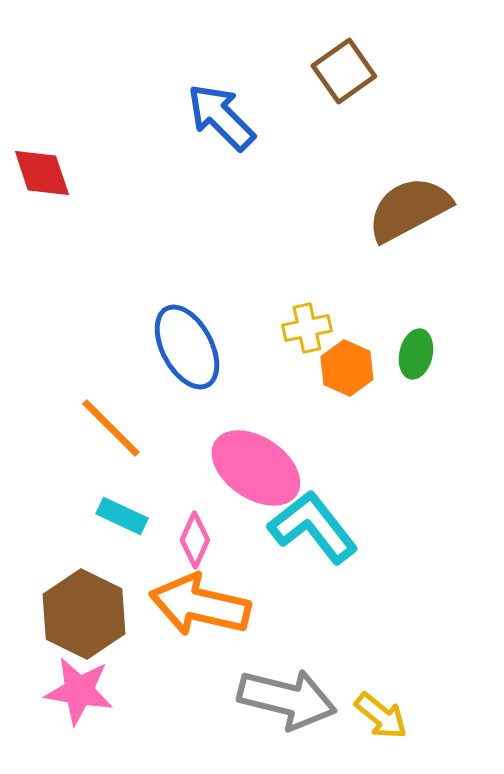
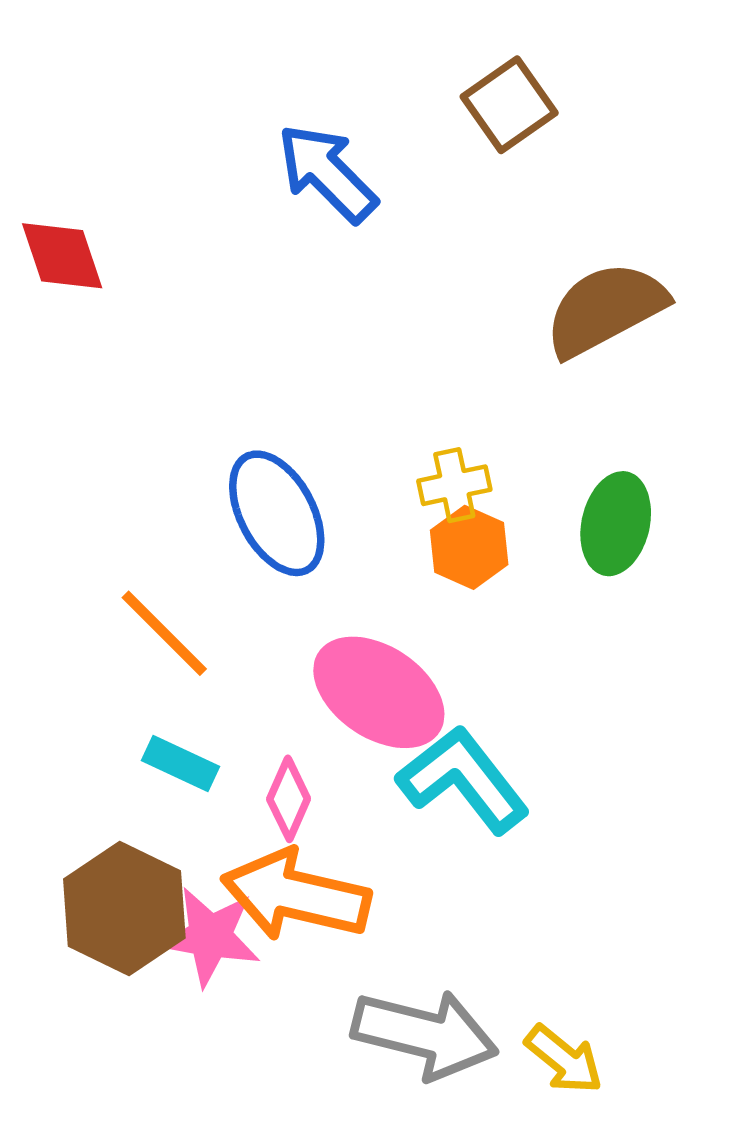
green ellipse: (416, 354) -> (616, 524), size x1.4
orange hexagon: (347, 368) -> (469, 547), moved
pink star: (79, 691) -> (210, 937), moved

